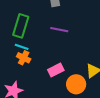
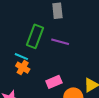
green rectangle: (21, 26) -> (35, 36), moved

